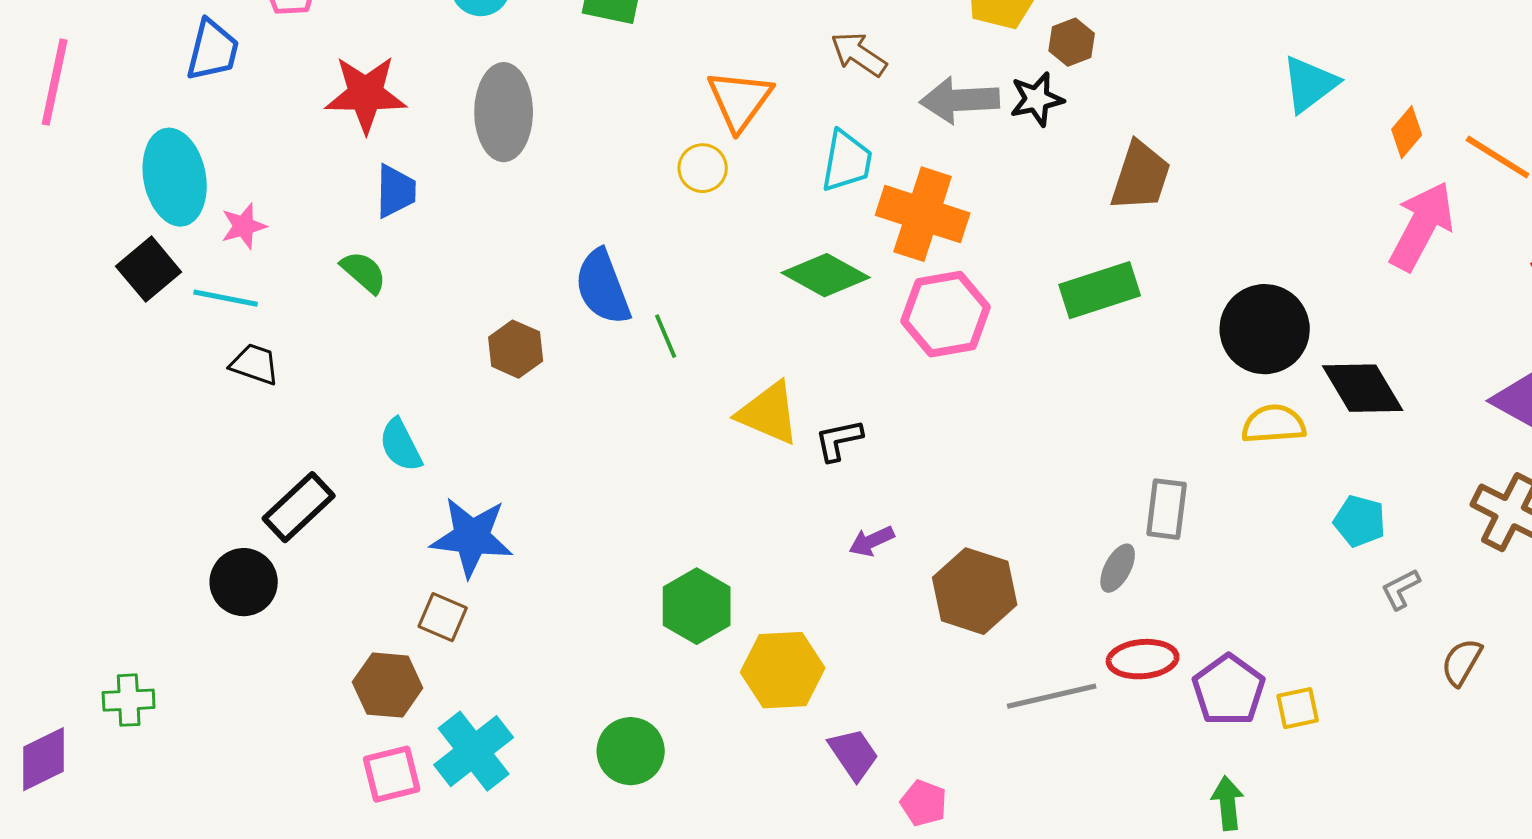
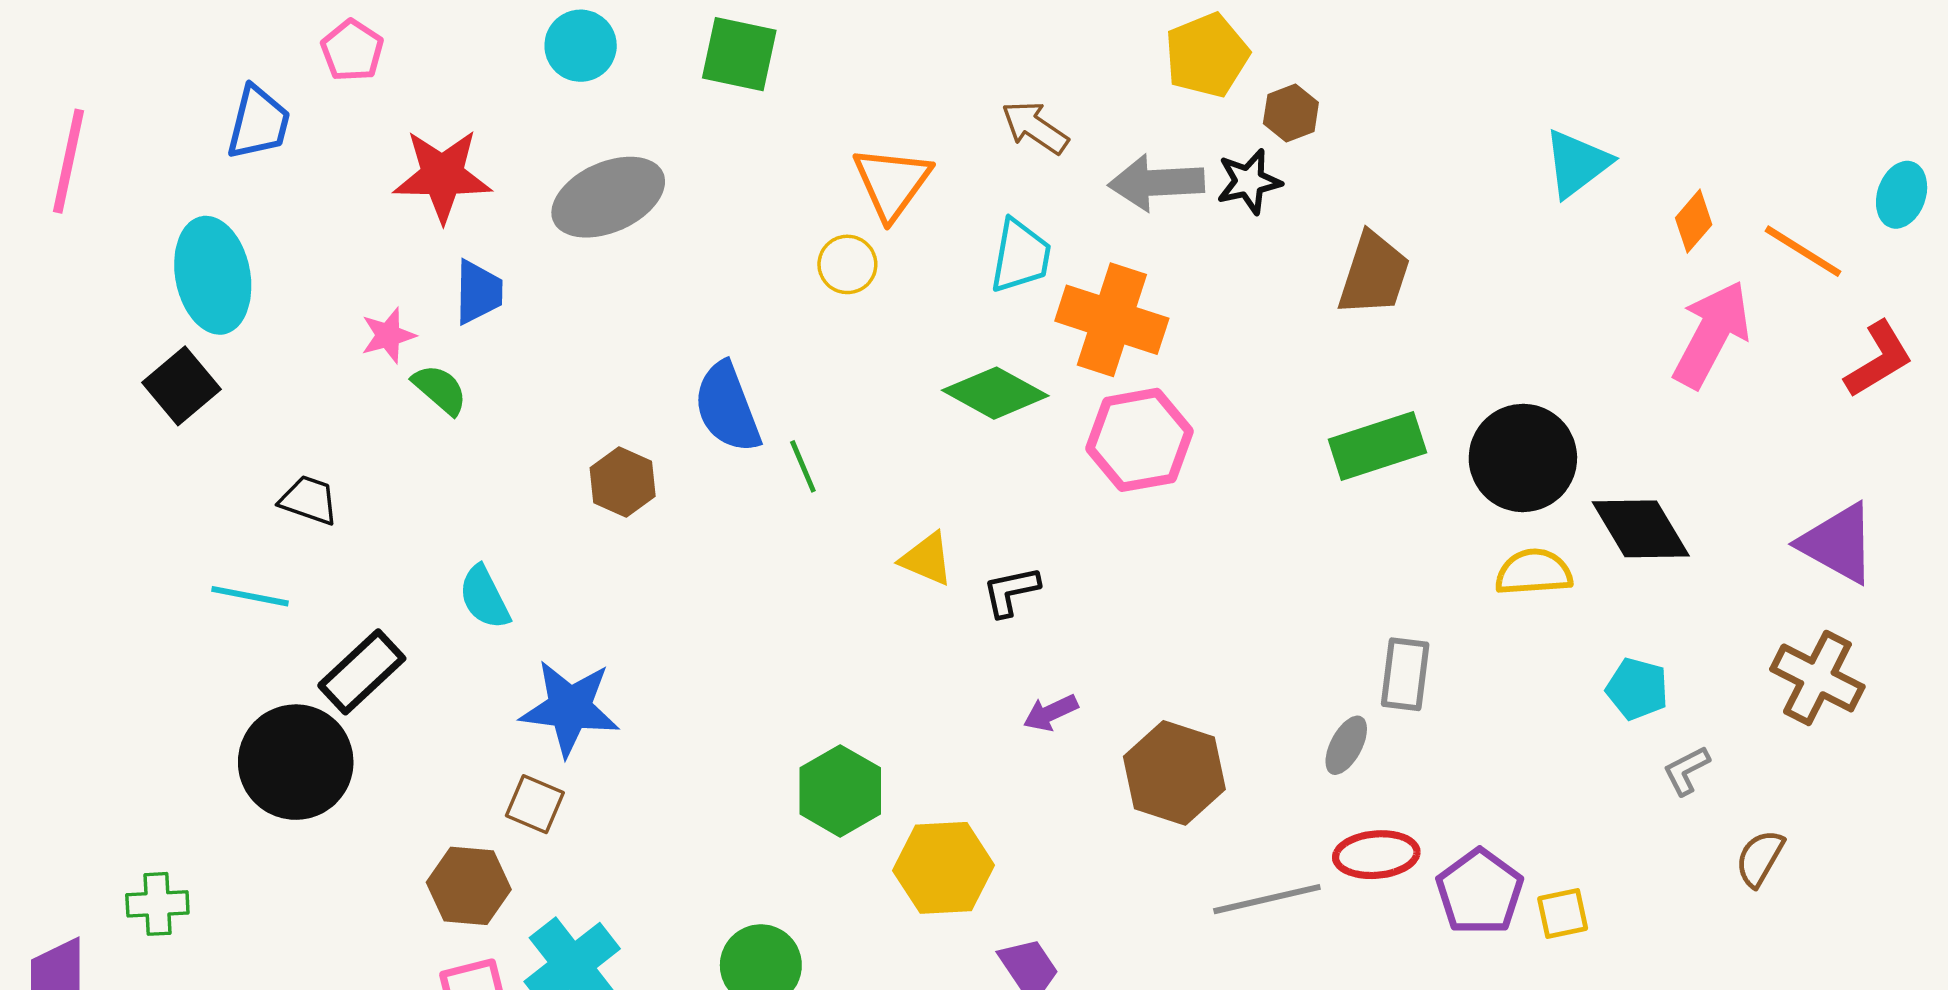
gray ellipse: (504, 112) -> (608, 197), turned 66
pink star: (244, 226) -> (388, 335), moved
green rectangle: (1100, 290) -> (1377, 446), moved
cyan line: (226, 298) -> (250, 596), moved
yellow triangle: (769, 413) -> (927, 559), size x0.7
black circle: (244, 582) -> (296, 762), size x1.4

